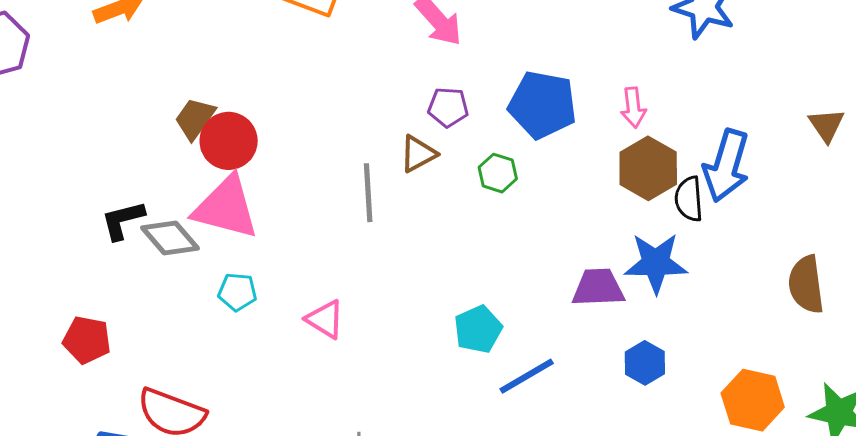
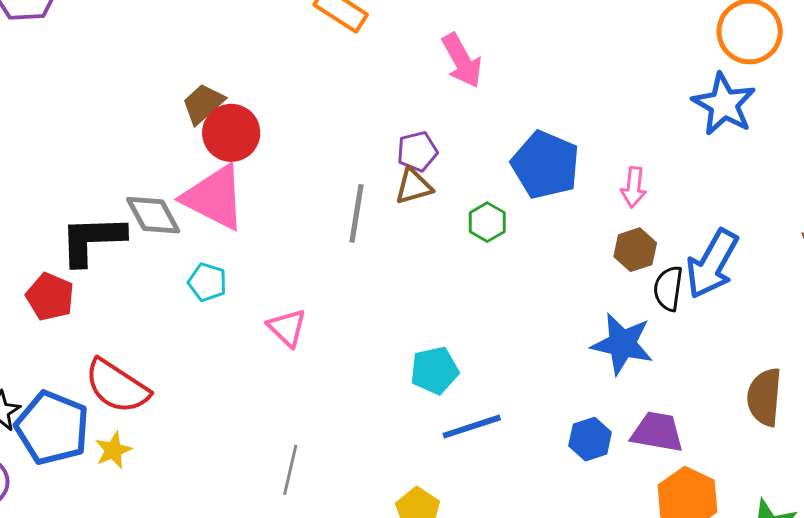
purple pentagon: (448, 107) -> (417, 151), moved, turned -30
brown hexagon: (648, 168) -> (635, 250), size x0.7
black L-shape: (123, 220) -> (92, 240), moved, size x1.5
purple trapezoid: (598, 288) -> (657, 432), moved

